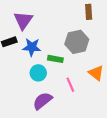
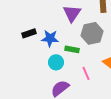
purple triangle: (23, 20) -> (72, 13), moved

